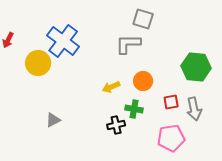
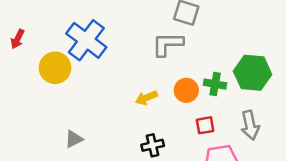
red square: (171, 102) -> (205, 125), moved
green cross: (134, 109) -> (215, 84), moved

